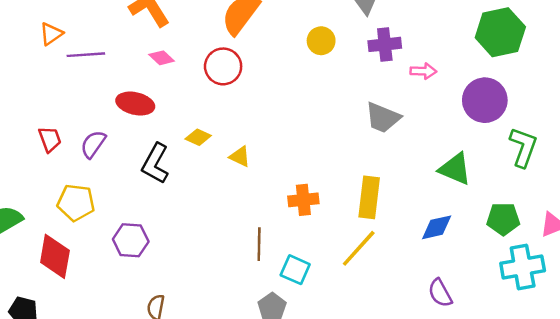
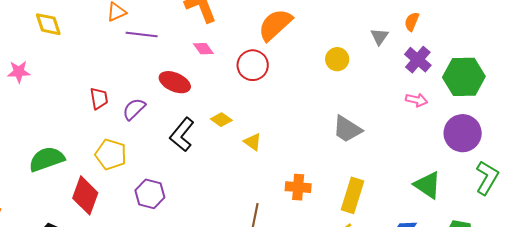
green hexagon: (500, 32) -> (464, 77), moved
purple cross: (385, 44) -> (418, 60), moved, turned 36
gray trapezoid: (383, 118) -> (347, 129), moved

